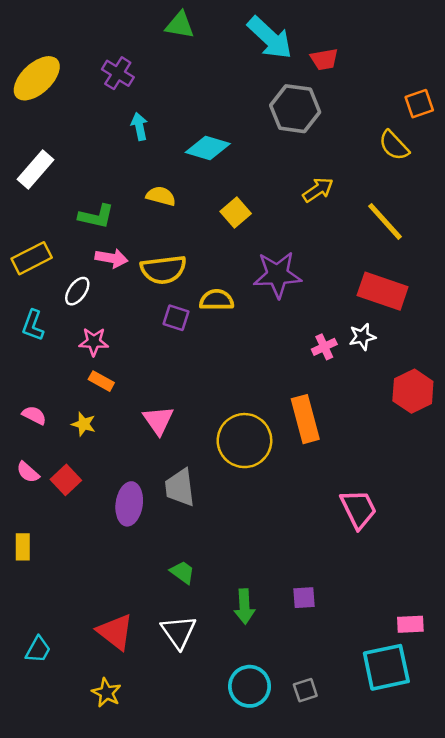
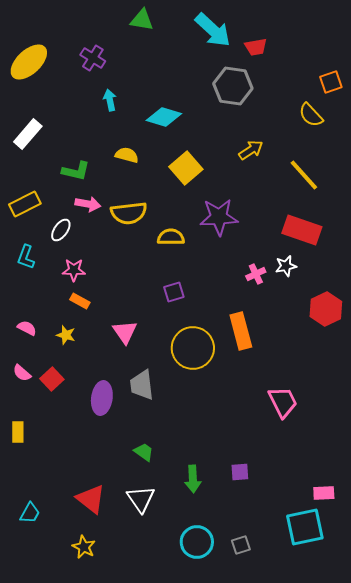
yellow square: (236, 213) -> (186, 168), size x1.4
purple square: (176, 318) -> (174, 292), moved, turned -35

